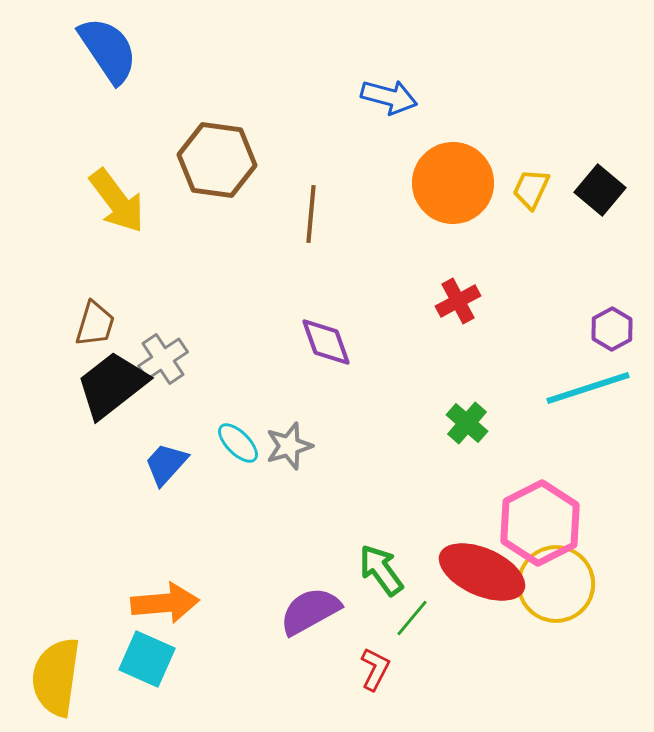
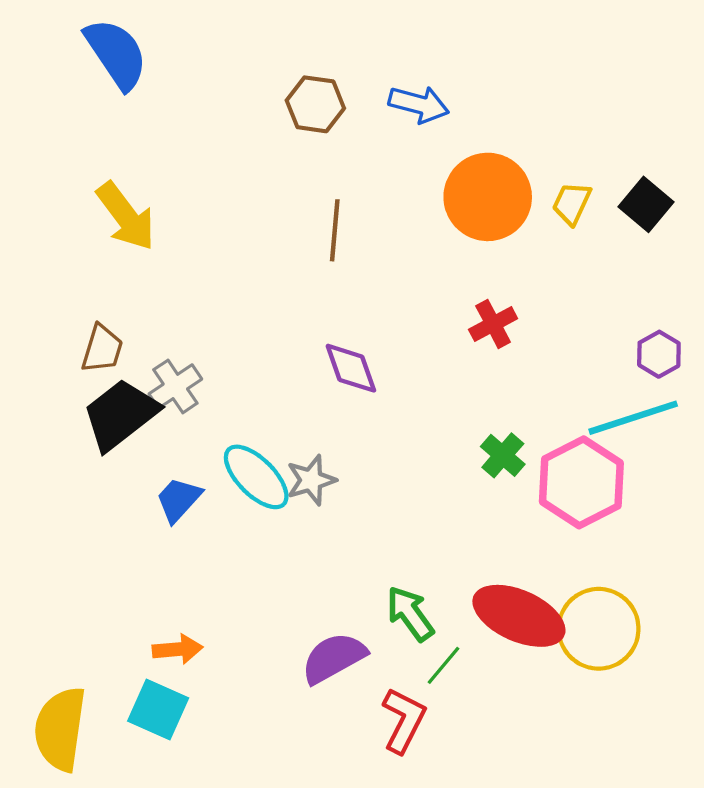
brown hexagon: (217, 160) -> (315, 104), moved, size x0.7
cyan ellipse: (238, 443) -> (256, 477), size x1.5
pink hexagon: (540, 523) -> (581, 482), moved
orange arrow: (165, 603) -> (178, 649), size x0.7
red L-shape: (375, 669) -> (404, 720), size x1.4

